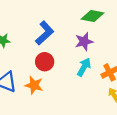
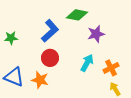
green diamond: (93, 16) -> (77, 15), moved
purple star: (84, 42) -> (96, 34), moved

